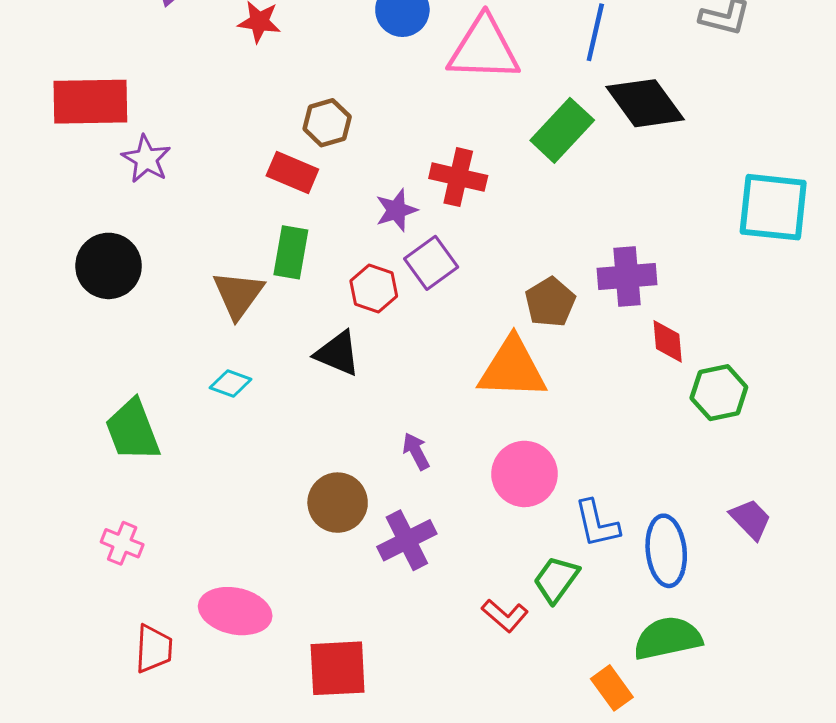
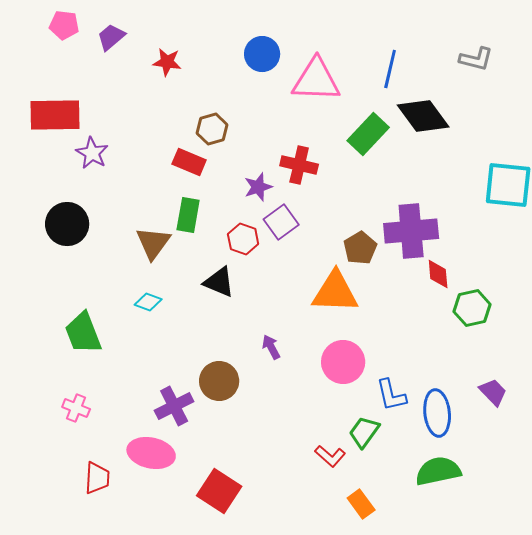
purple cross: (627, 276) -> (411, 231), size x1.4
purple cross: (407, 540) -> (174, 406), moved
red square: (338, 668) -> (219, 491), turned 36
orange rectangle: (612, 688) -> (361, 504), moved

